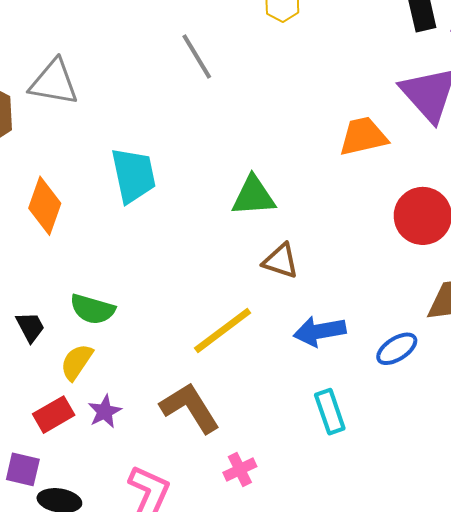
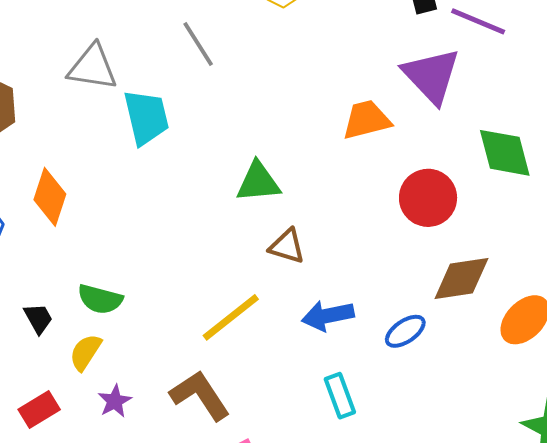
gray triangle: (54, 82) -> (93, 67), moved
cyan trapezoid: (133, 175) -> (146, 117), moved
red rectangle: (54, 415) -> (39, 409), moved

